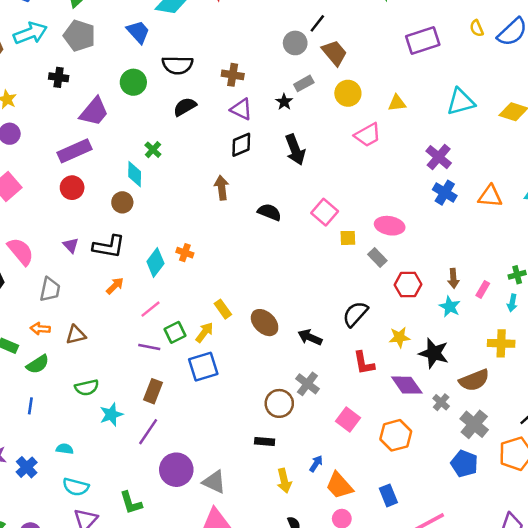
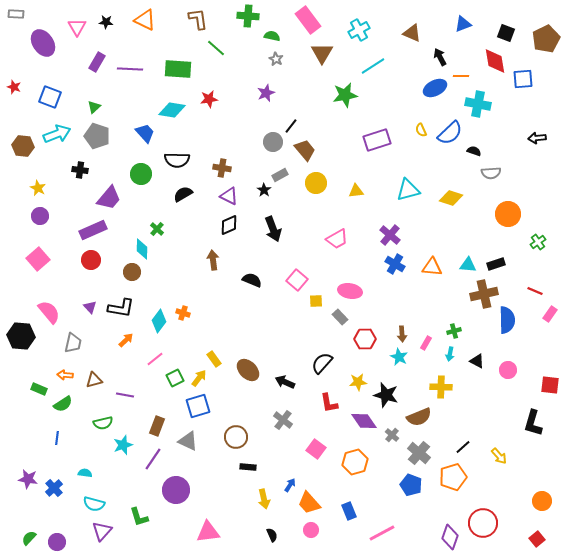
pink trapezoid: (368, 135) -> (337, 239), moved
purple line: (149, 347) -> (125, 395), moved
brown circle: (279, 403) -> (236, 437), moved
gray triangle: (214, 482) -> (188, 441), moved

